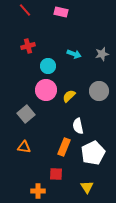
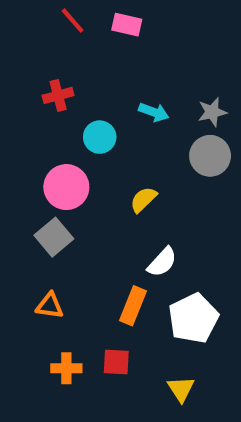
red line: (25, 10) -> (73, 20), moved
pink circle: (46, 90) -> (66, 187), moved
gray circle: (99, 91) -> (210, 156), moved
white semicircle: (78, 126) -> (162, 262), turned -126
orange cross: (38, 191) -> (66, 368), moved

